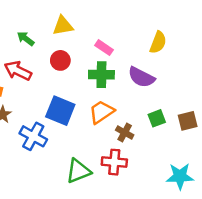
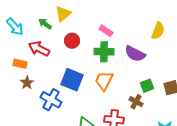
yellow triangle: (63, 26) -> (63, 14), moved, turned -30
yellow semicircle: (158, 42) -> (158, 31), moved
orange trapezoid: (101, 112) -> (104, 81), turned -30
brown cross: (125, 132) -> (136, 102), moved

